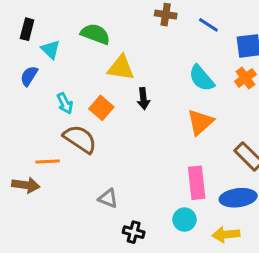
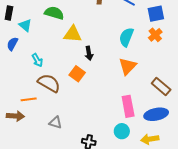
cyan semicircle: (202, 78) -> (126, 37), turned 66
orange square: (101, 108) -> (77, 74), moved
gray triangle: (108, 198) -> (55, 123), moved

